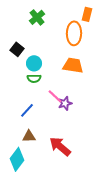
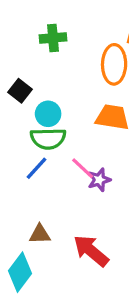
green cross: (37, 17) -> (53, 38), turned 35
green semicircle: (34, 78) -> (48, 139), size x1.5
blue line: (27, 110) -> (37, 168), moved

